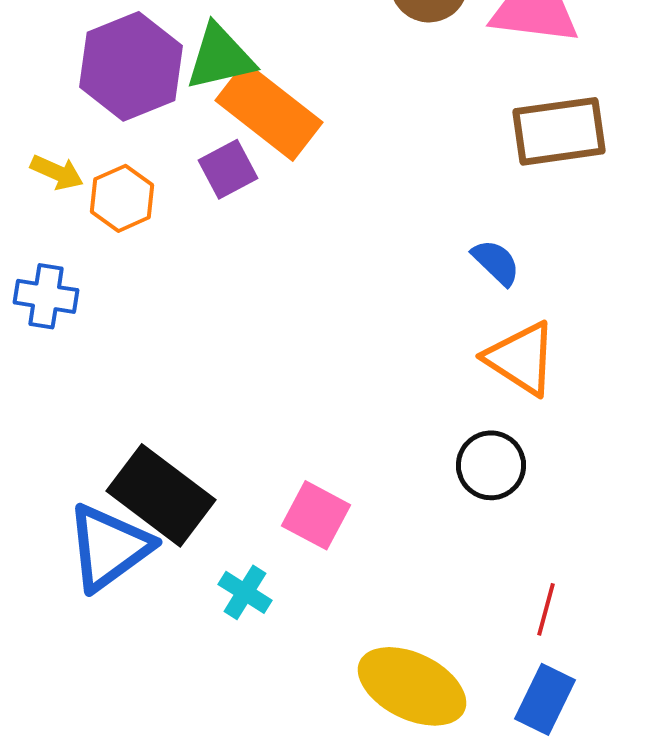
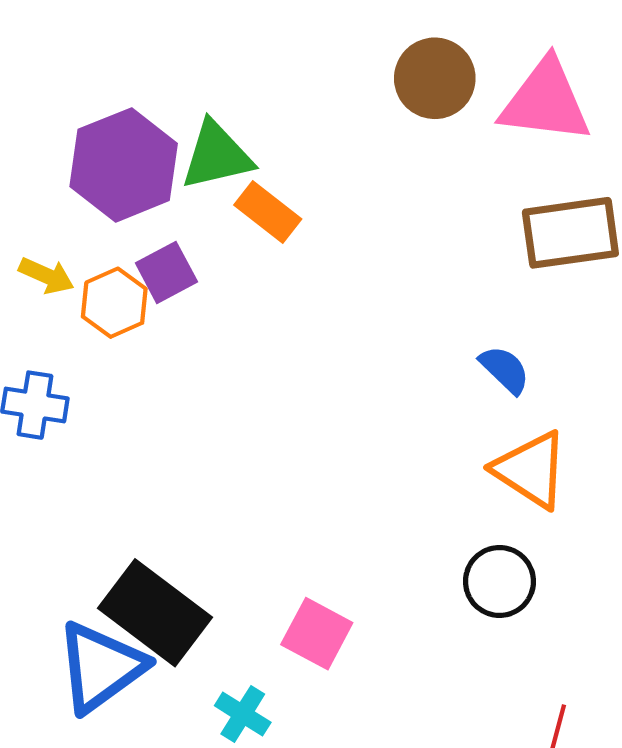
orange rectangle: (269, 111) -> (268, 212), size x0.6
purple square: (228, 169) -> (166, 272), moved

